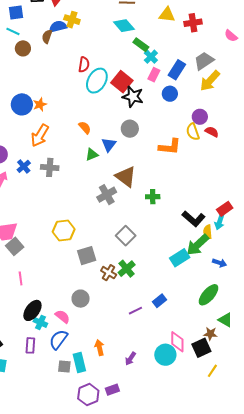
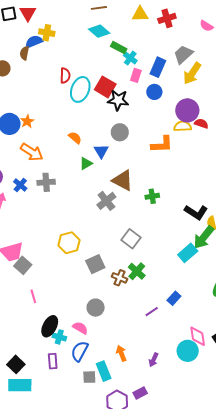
purple circle: (200, 117) -> (187, 110), size x1.5
yellow semicircle: (193, 132) -> (183, 126), turned 114
orange arrow: (40, 135) -> (32, 152), turned -80

